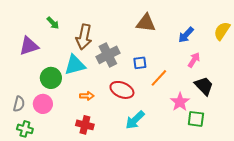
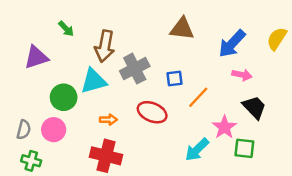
blue arrow: (186, 35) -> (232, 44), size x1.4
pink arrow: (194, 60) -> (242, 75), turned 70
cyan arrow: (135, 120) -> (197, 150), moved
red cross: (85, 125) -> (106, 156), size x1.4

